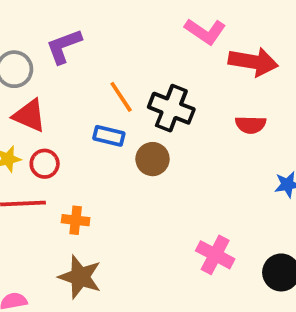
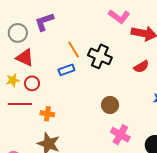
red semicircle: (251, 125) -> (141, 67), turned -35
blue rectangle: (109, 136) -> (66, 70), turned -35
brown circle: (153, 159) -> (110, 105), moved

